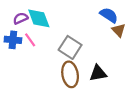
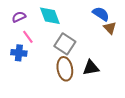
cyan diamond: (39, 18) -> (50, 16), moved
blue cross: (13, 40) -> (19, 53), moved

